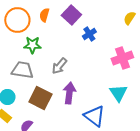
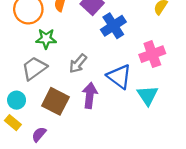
blue cross: (89, 34) -> (113, 26), size x1.5
gray trapezoid: (22, 70) -> (34, 68), turned -45
blue triangle: (94, 116) -> (119, 77), moved

